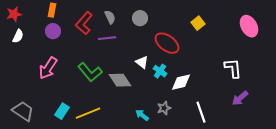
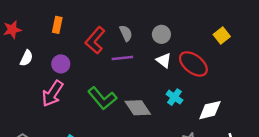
yellow square: (198, 23) -> (222, 36), moved
purple circle: (53, 31) -> (61, 64), moved
white semicircle: (18, 36) -> (26, 58), moved
white triangle: (142, 62) -> (164, 60), moved
cyan cross: (160, 71) -> (174, 97), moved

